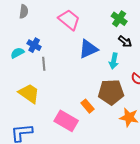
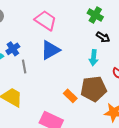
blue cross: (34, 45) -> (13, 49), turned 32
blue triangle: (88, 49) -> (50, 50), moved
orange rectangle: (88, 106) -> (70, 96), moved

